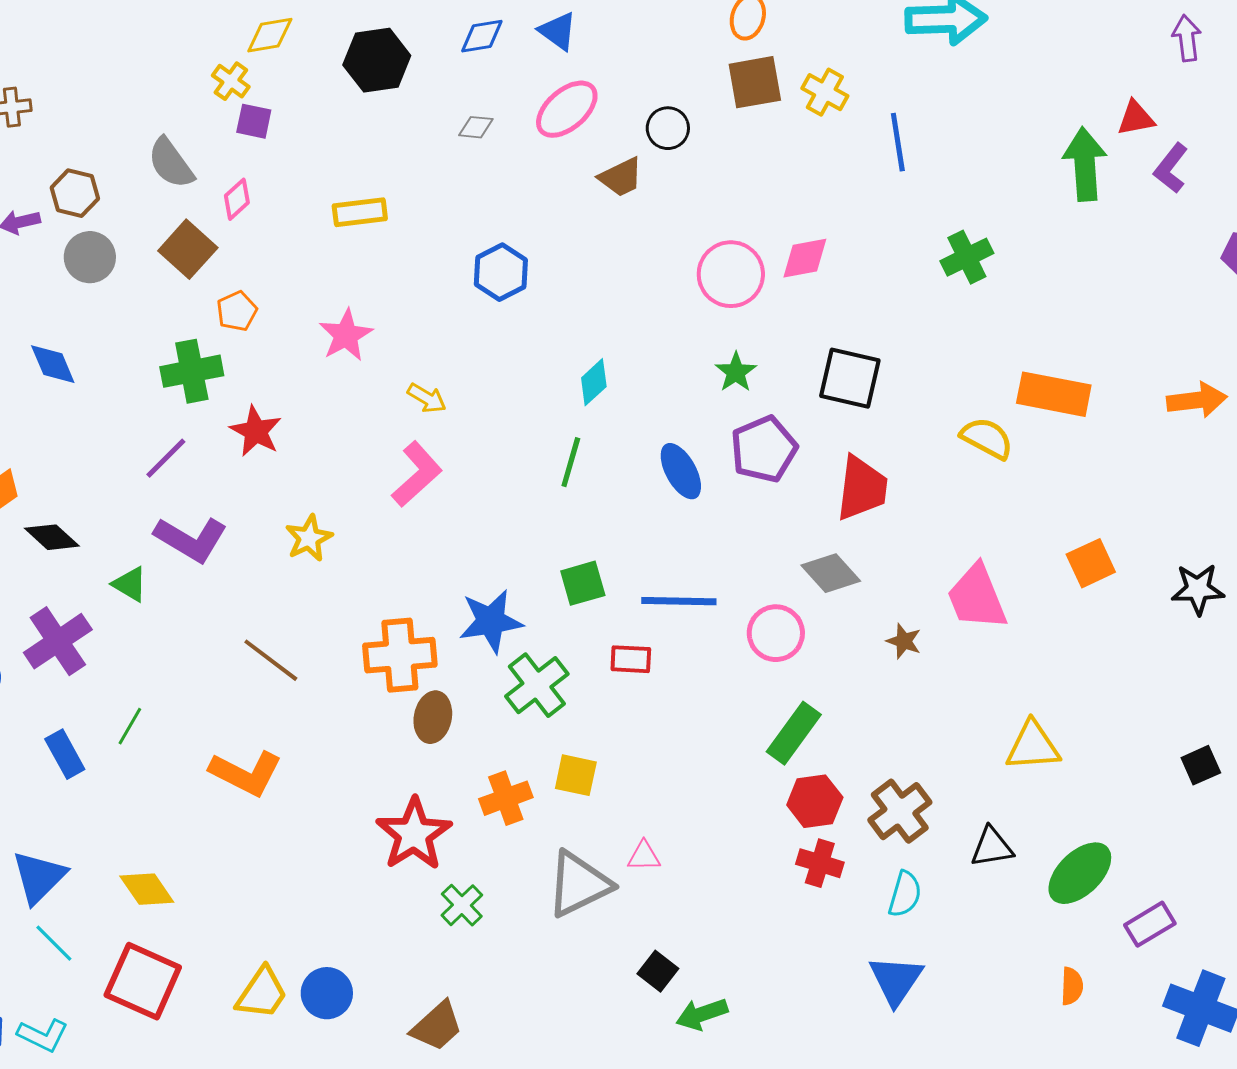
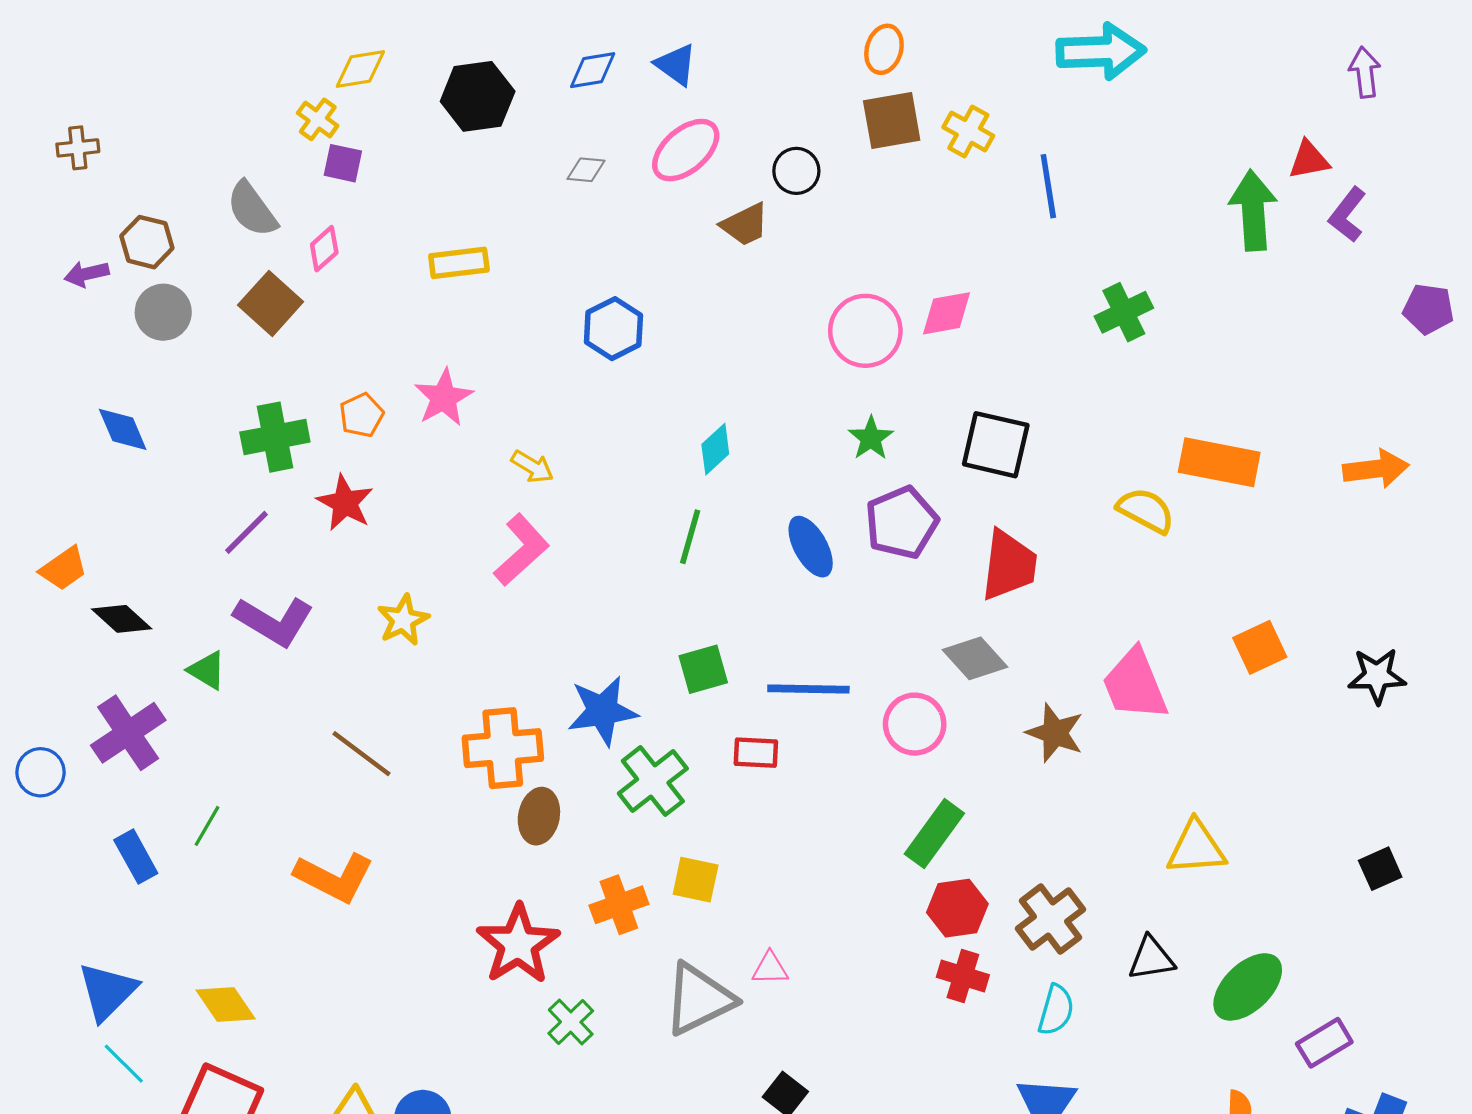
orange pentagon: (237, 311) -> (361, 415), moved
brown star: (904, 641) -> (1055, 733), size x1.5

